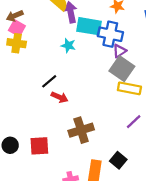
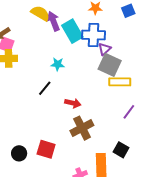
cyan rectangle: (89, 26) -> (72, 31), turned 60
cyan star: (68, 45) -> (58, 64), moved
red arrow: (60, 97) -> (73, 103), moved
red square: (39, 146) -> (46, 149), turned 30

